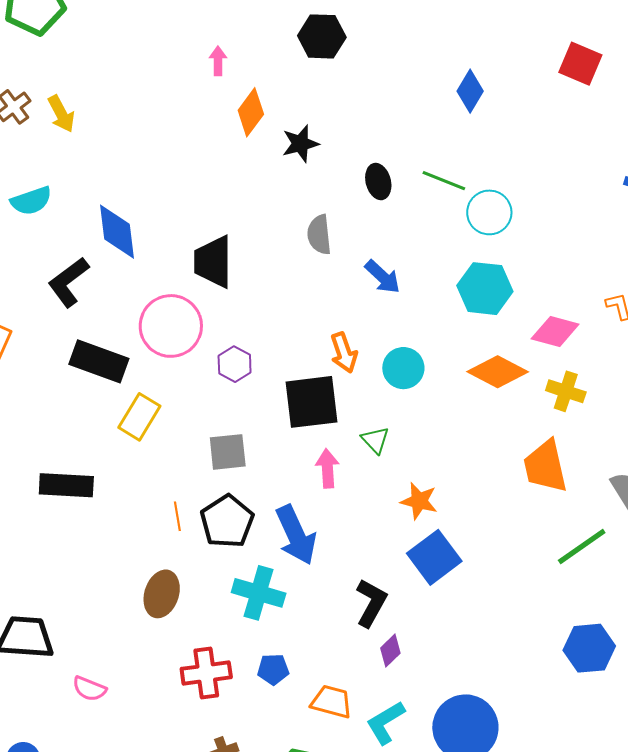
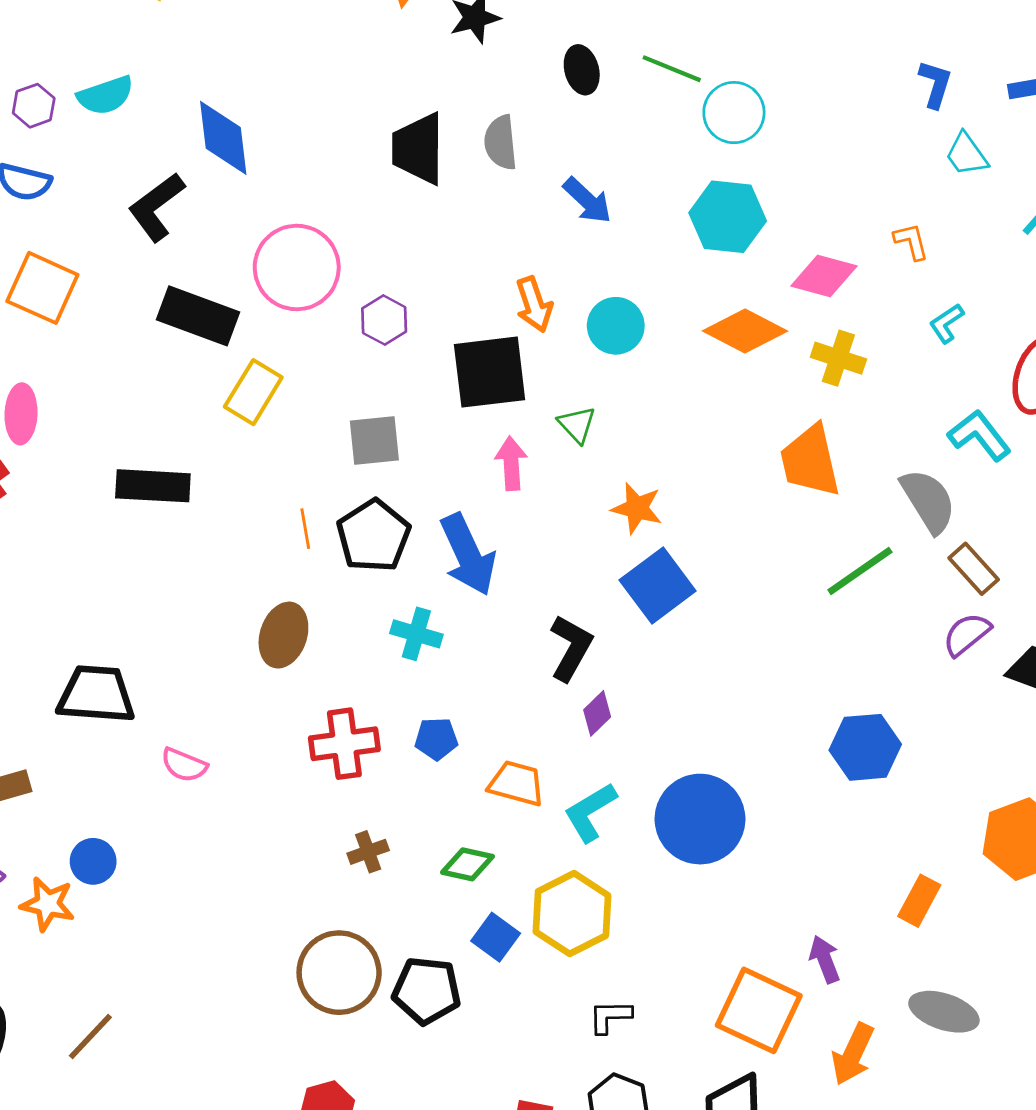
black trapezoid: (213, 262) -> (418, 149), moved
cyan cross: (259, 593) -> (416, 634), size x0.7
blue hexagon: (589, 648) -> (865, 747), moved

